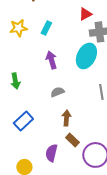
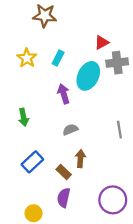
yellow star: (18, 28) -> (27, 58), turned -30
cyan ellipse: (86, 56) -> (88, 76), moved
brown rectangle: (72, 140) -> (64, 172), moved

